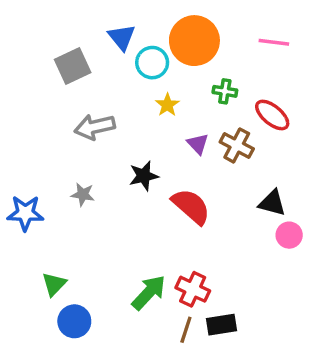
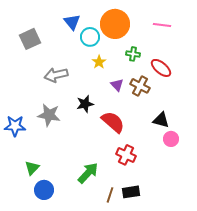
gray square: (73, 66) -> (30, 39), moved
gray star: (83, 194) -> (49, 115), size x1.6
red cross: (193, 289) -> (126, 155), moved

